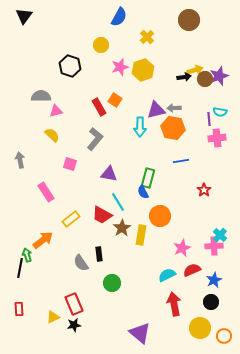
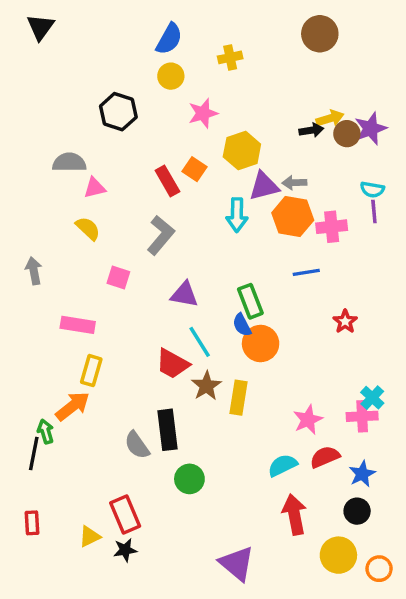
blue semicircle: (119, 17) -> (169, 39), moved
yellow cross: (147, 37) -> (230, 57), moved, turned 32
yellow hexagon: (143, 70) -> (242, 151), moved
purple line: (209, 119) -> (374, 211), moved
pink cross: (217, 138) -> (332, 227), moved
green rectangle: (148, 178) -> (250, 301), turned -36
pink rectangle: (46, 192) -> (78, 325), turned -48
orange circle: (160, 216) -> (261, 344), moved
yellow rectangle: (71, 219) -> (91, 371), moved, turned -36
black rectangle: (99, 254) -> (167, 430), size x1.6

